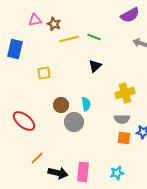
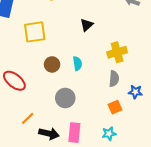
yellow square: (44, 73) -> (35, 32), size x1.6
gray semicircle: (122, 119) -> (114, 79), turned -84
gray circle: (74, 122) -> (65, 98), moved
orange square: (124, 138) -> (115, 107), moved, turned -32

